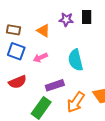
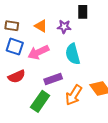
purple star: (66, 20) -> (64, 27), moved
pink arrow: (40, 58) -> (38, 52), size x1.5

